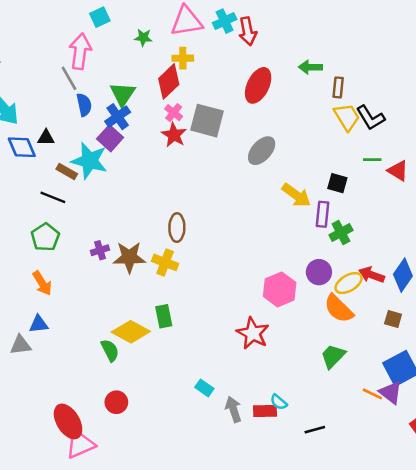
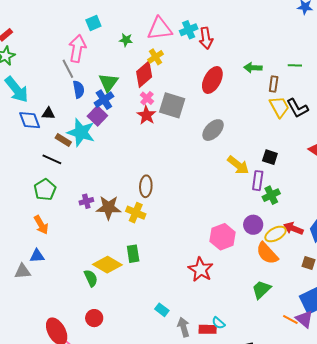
yellow cross: (183, 58) -> (156, 57), turned -35
green line: (372, 160) -> (295, 65), moved

